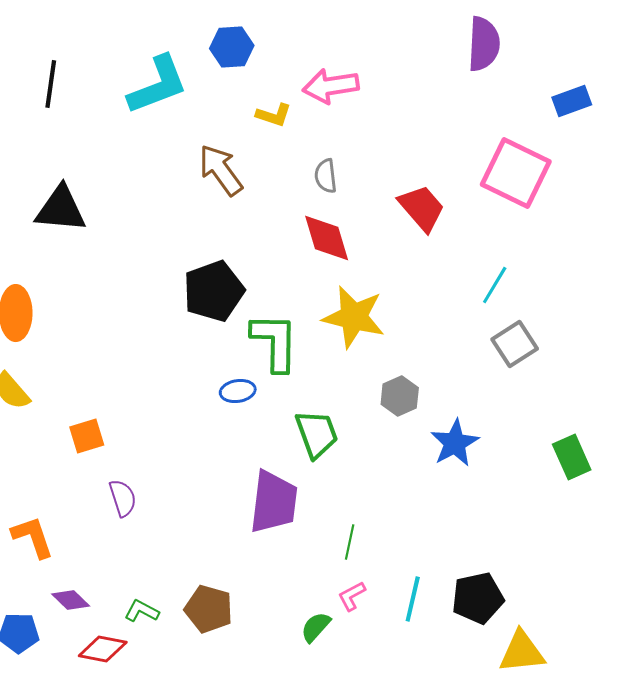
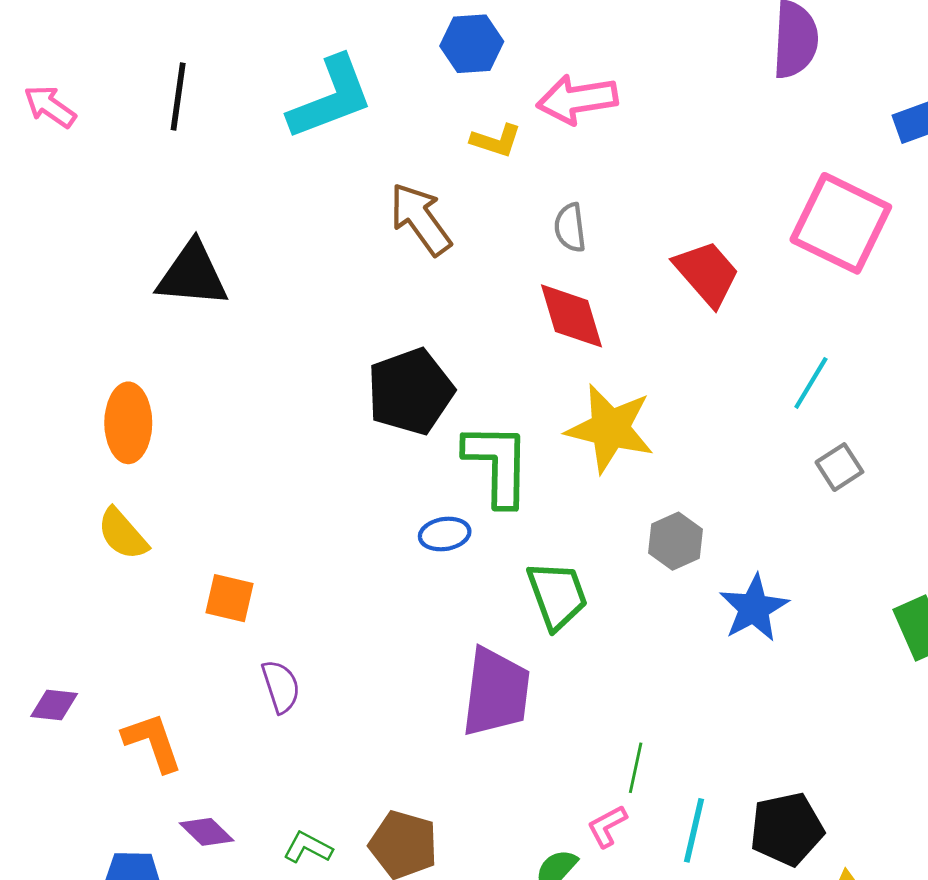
blue hexagon: (232, 47) -> (472, 44), moved
gray square: (515, 344) -> (839, 467), size x0.7
orange square: (87, 436) -> (229, 598), turned 30
green line: (350, 542) -> (636, 768), moved

